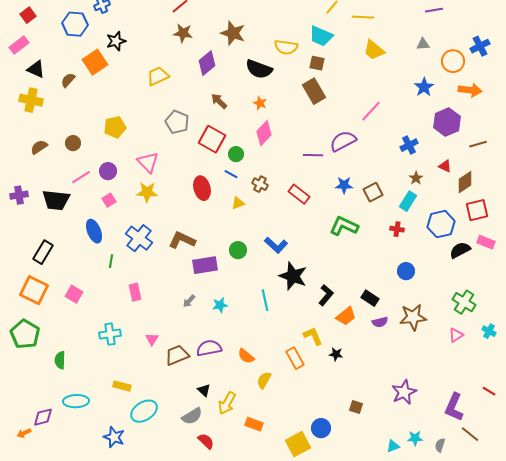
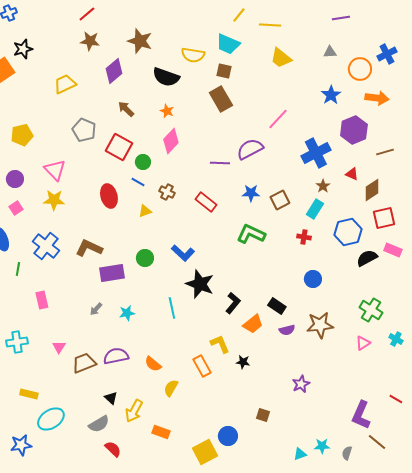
blue cross: (409, 145) -> (316, 153), size x1.6
purple star: (404, 392) -> (301, 384), moved, size x0.7
blue star: (114, 437) -> (21, 445), turned -30

